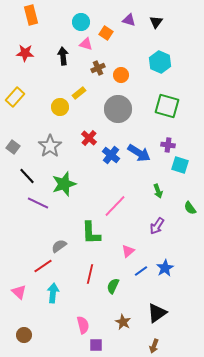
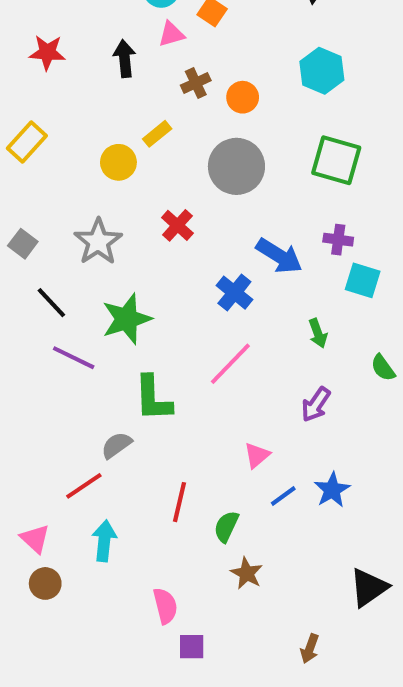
pink triangle: (86, 44) -> (171, 34), turned -32
blue cross: (111, 155) -> (234, 293), moved
green L-shape: (91, 233) -> (153, 398), moved
black triangle: (157, 313) -> (369, 588), moved
brown star: (123, 322) -> (247, 573), moved
brown circle: (24, 335) -> (45, 583), moved

